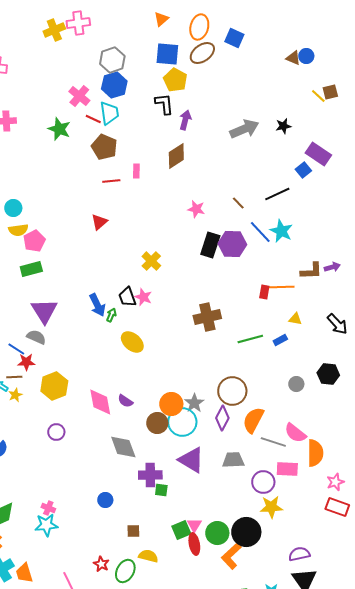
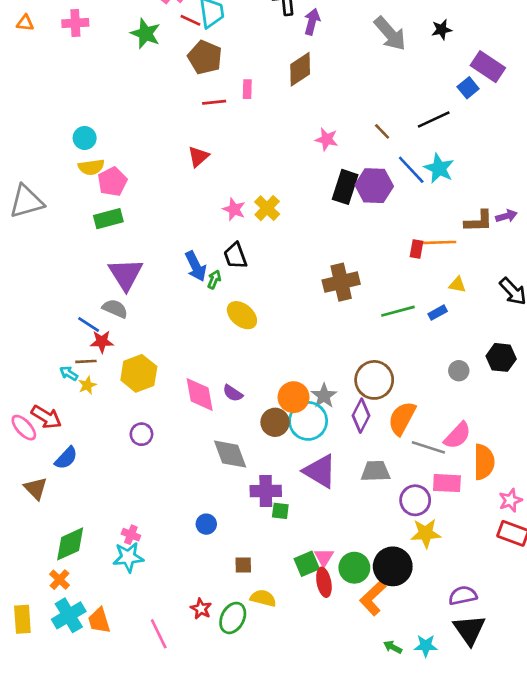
gray arrow: (244, 129) -> (390, 34), turned 72
pink star: (143, 297) -> (234, 209), moved
pink semicircle: (295, 433) -> (457, 435), turned -85

